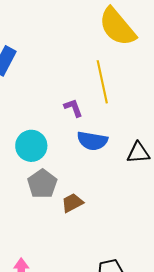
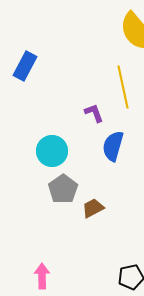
blue semicircle: (92, 141) -> (113, 146), turned 96

